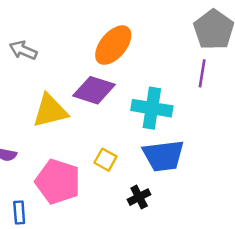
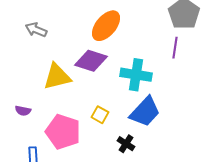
blue trapezoid: (163, 156) -> (145, 112), turned -40
black cross: (139, 197) -> (126, 144), turned -30

